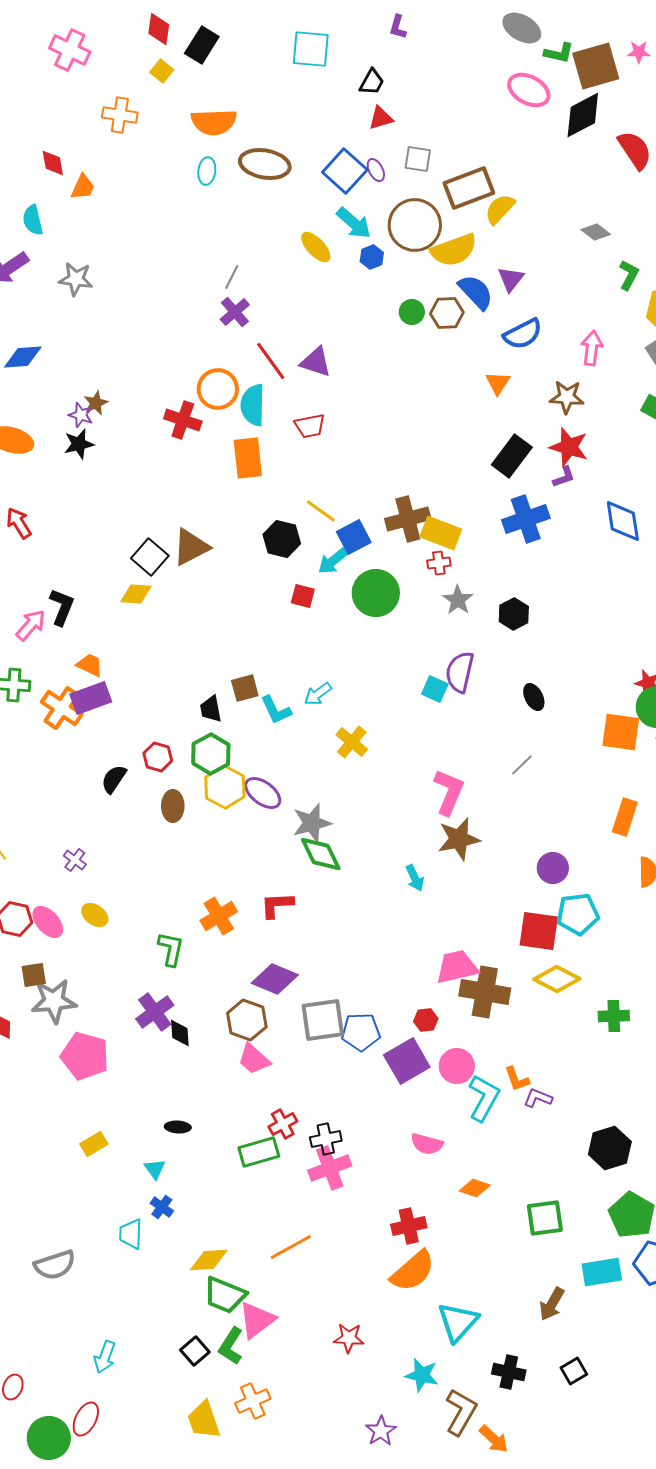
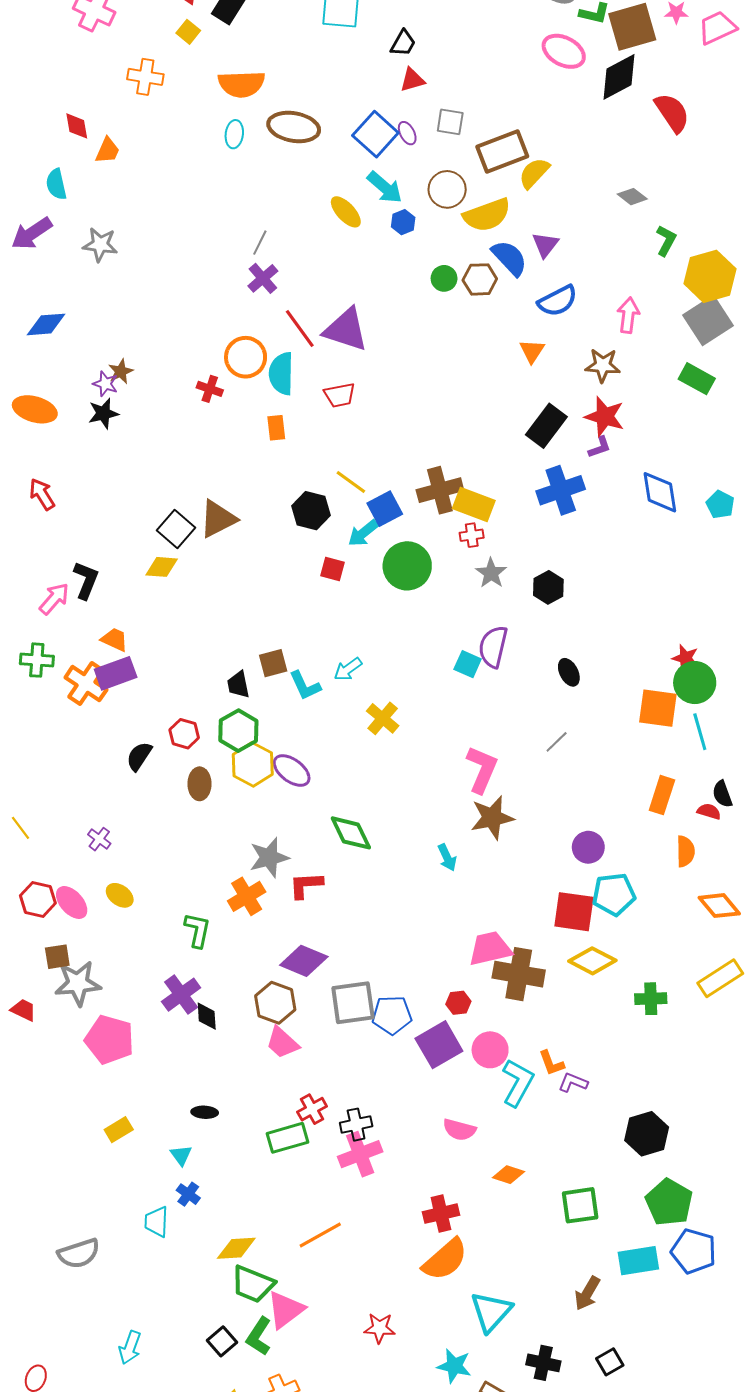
brown circle: (415, 225) -> (447, 189), size x0.7
purple triangle: (316, 362) -> (346, 330), size x1.4
red cross: (183, 420) -> (210, 389), size x0.7
orange rectangle: (248, 458) -> (276, 428), size x0.6
gray star: (312, 823) -> (269, 857), moved

